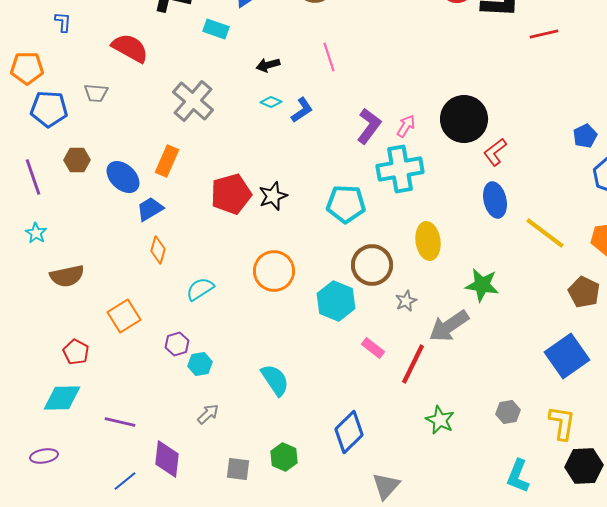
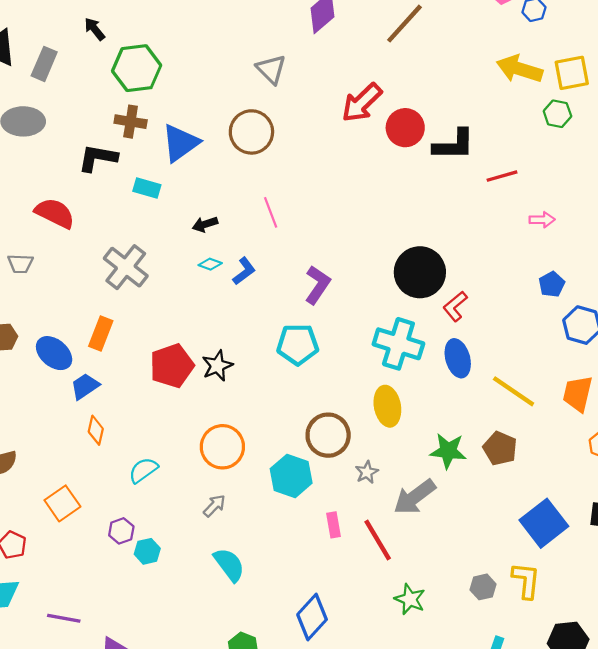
pink arrow: (406, 126) -> (542, 220), moved, turned 60
cyan cross: (400, 169) -> (398, 344), moved, turned 30
cyan pentagon: (346, 204) -> (298, 344), moved
brown pentagon: (584, 292) -> (500, 448), moved
pink rectangle: (373, 348) -> (334, 525), turned 45
red line: (413, 364) -> (378, 540), turned -54
gray arrow: (208, 414) -> (214, 506), moved
yellow L-shape: (562, 423) -> (526, 581), moved

